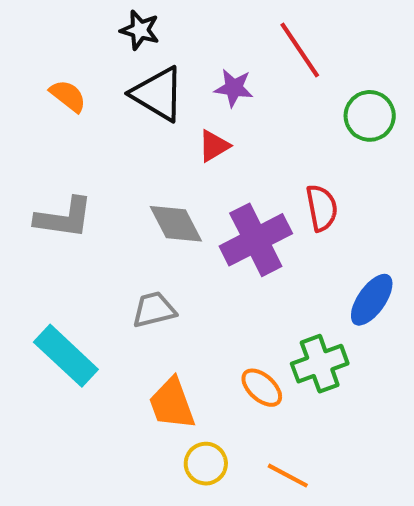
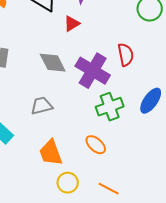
purple cross: (256, 240) -> (93, 71), turned -32
green cross: (320, 364) -> (110, 107), moved

